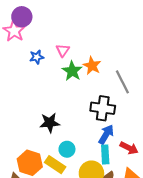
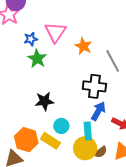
pink triangle: (63, 50) -> (55, 32), size x1.6
green star: (72, 71) -> (37, 59), moved
cyan rectangle: (105, 155) -> (88, 131), moved

